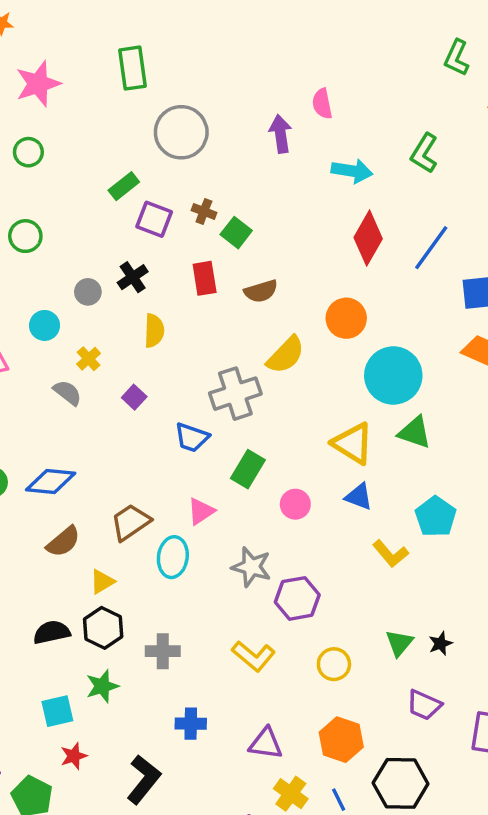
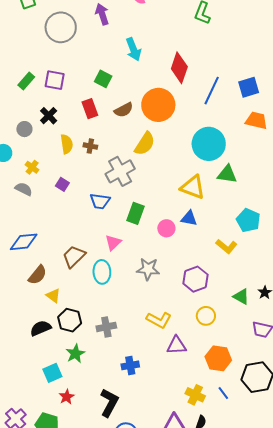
purple arrow: (281, 134) -> (102, 14), moved
cyan arrow: (352, 171) -> (133, 49), moved, turned 70
green rectangle: (124, 186) -> (26, 81), moved
brown cross: (204, 211) -> (90, 146), moved
blue line: (431, 248) -> (212, 91), moved
orange circle: (346, 318) -> (158, 105), moved, size x1.4
blue triangle: (359, 497) -> (189, 218), moved
yellow triangle: (102, 582) -> (53, 296), moved, turned -42
purple hexagon: (297, 598) -> (196, 279), moved
green triangle: (399, 643) -> (241, 297), turned -30
purple triangle: (266, 744) -> (177, 345), moved

